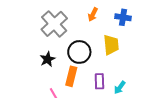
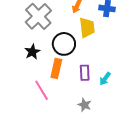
yellow trapezoid: (111, 45) -> (87, 28), moved

